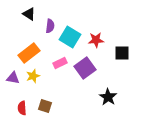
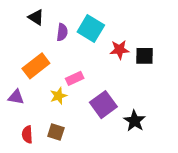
cyan square: (70, 37) -> (91, 28), moved
black square: (122, 53) -> (145, 56), moved
purple square: (85, 68) -> (103, 105), moved
yellow star: (33, 76) -> (58, 96), moved

